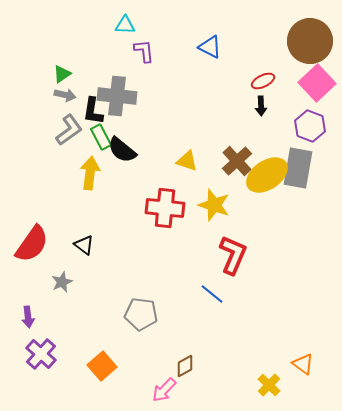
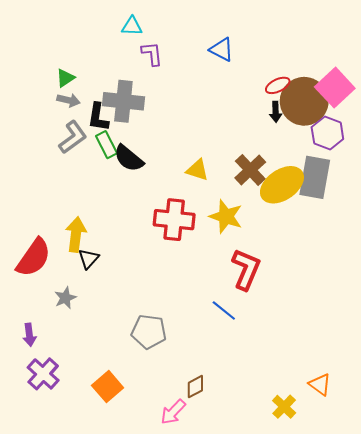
brown circle: (310, 41) -> (304, 101), moved
yellow arrow: (90, 173) -> (76, 234), moved
black triangle: (84, 245) -> (89, 259), turned 35

